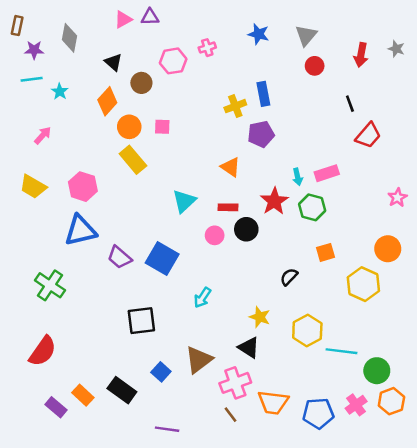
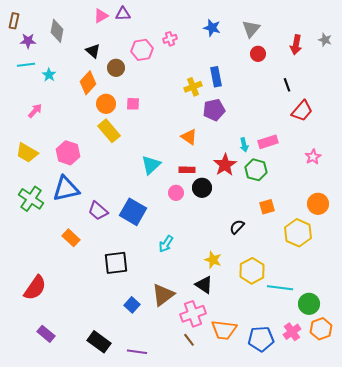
pink star: (398, 198) -> (313, 157), moved
green cross: (50, 285) -> (31, 199), moved
black rectangle: (122, 390) -> (99, 342), moved
orange rectangle: (83, 395) -> (71, 238), moved

